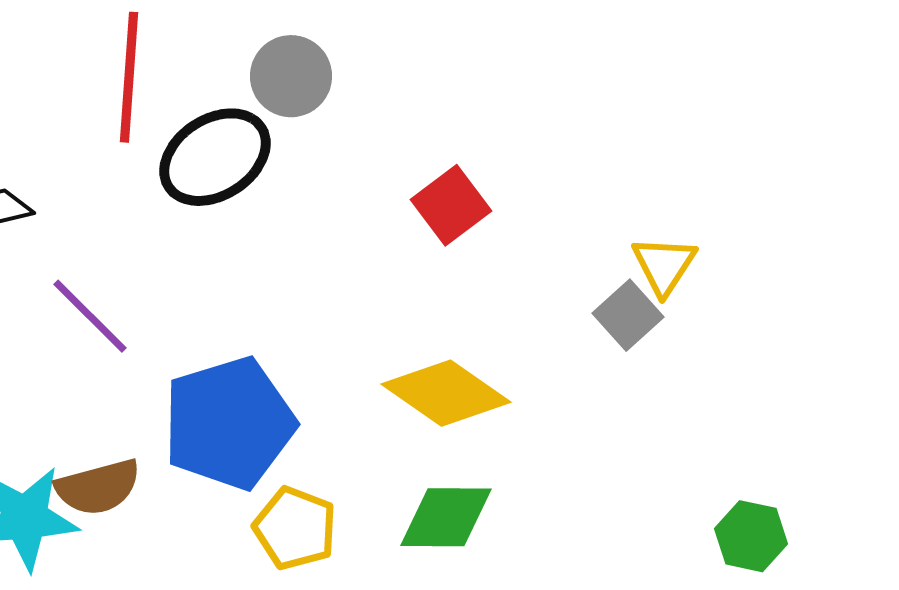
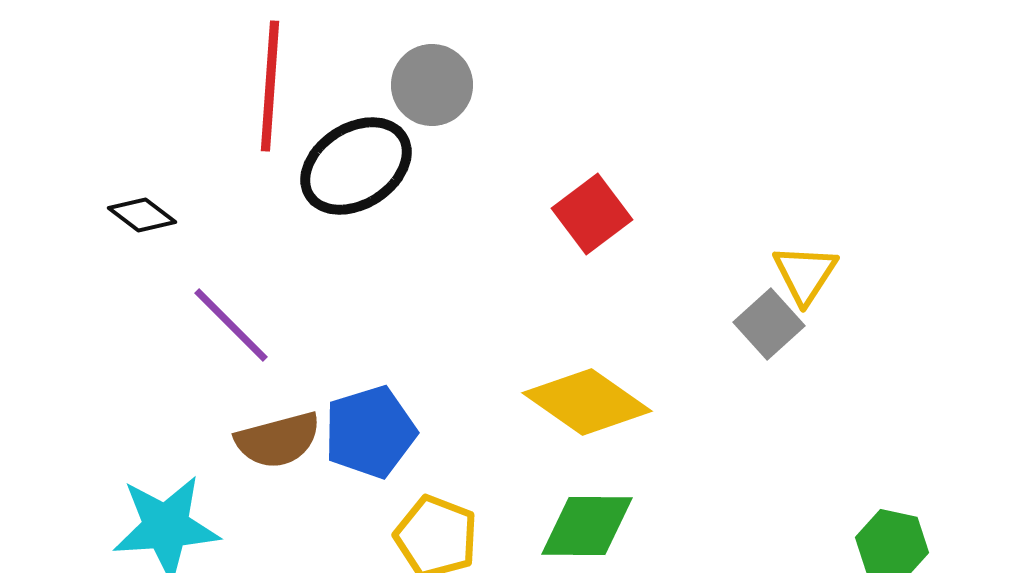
blue pentagon: (229, 423) -> (370, 432), size x0.7
brown semicircle: (98, 487) -> (278, 440), moved

